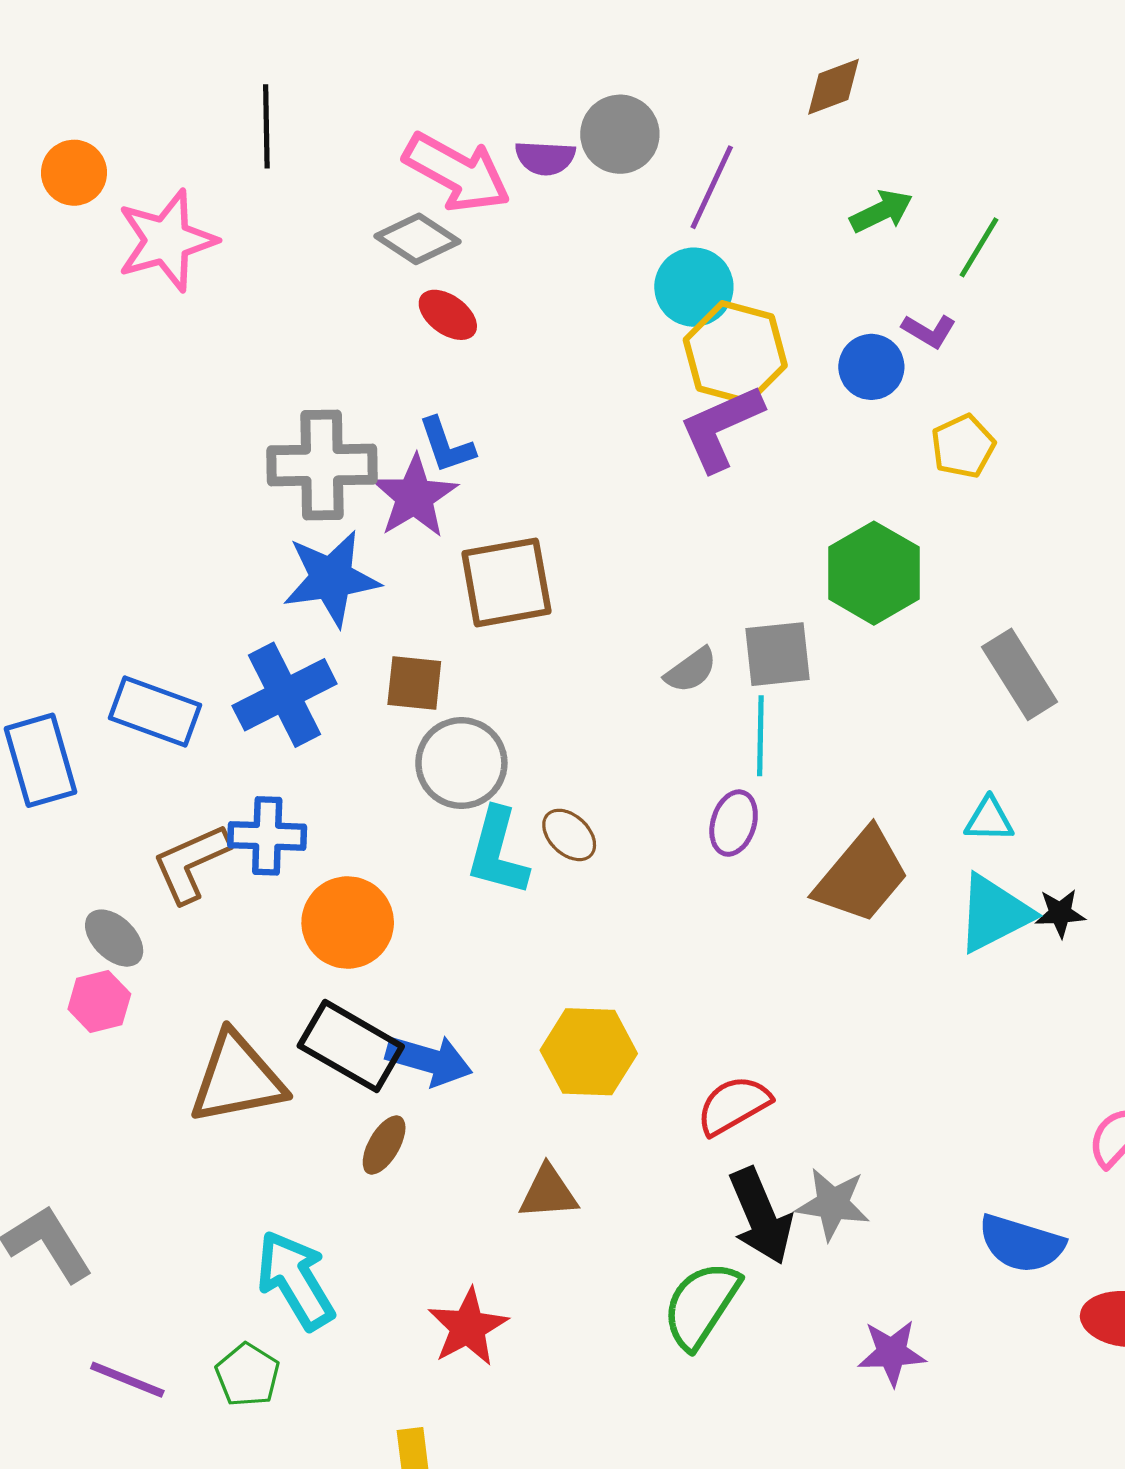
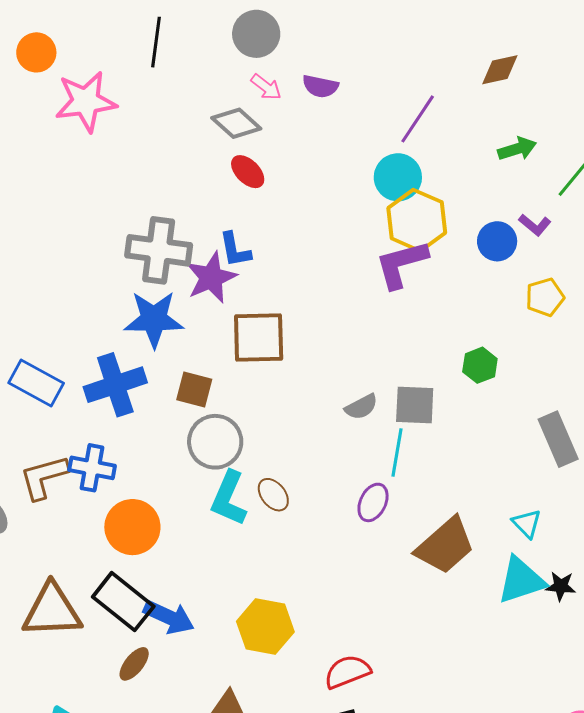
gray circle: (620, 134) -> (256, 34), moved
pink arrow: (457, 172) -> (266, 87), size x0.5
green hexagon: (874, 573) -> (480, 365), size x0.6
cyan triangle: (989, 820) -> (527, 524), turned 36

